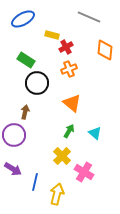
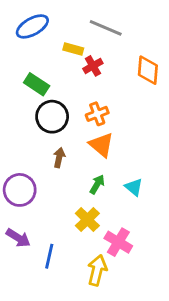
gray line: (89, 17) -> (106, 28), moved
orange cross: (69, 69) -> (97, 114), moved
brown arrow: (25, 112) -> (59, 158), moved
yellow arrow: (57, 194) -> (97, 270), moved

